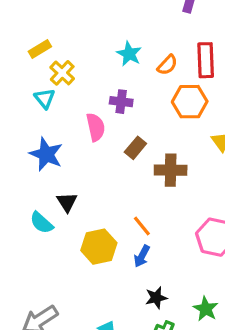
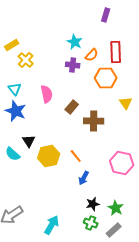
cyan star: (129, 54) -> (75, 42), moved
cyan triangle: (45, 98) -> (15, 89), moved
purple cross: (121, 102) -> (73, 65), moved
yellow hexagon: (99, 247) -> (49, 156), moved
blue arrow: (142, 256) -> (84, 178), moved
black star: (156, 298) -> (93, 204), moved

